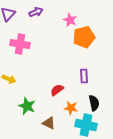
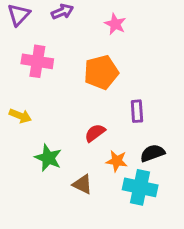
orange pentagon: (84, 37) -> (101, 72), moved
black semicircle: (94, 103) -> (153, 153), turned -98

